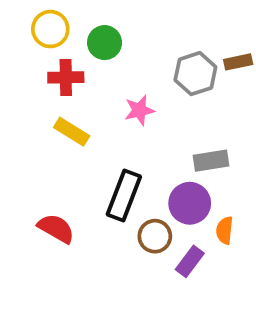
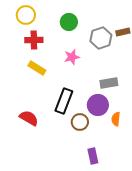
green circle: (105, 43) -> (69, 22), moved
purple rectangle: (190, 261) -> (93, 156), moved, turned -49

